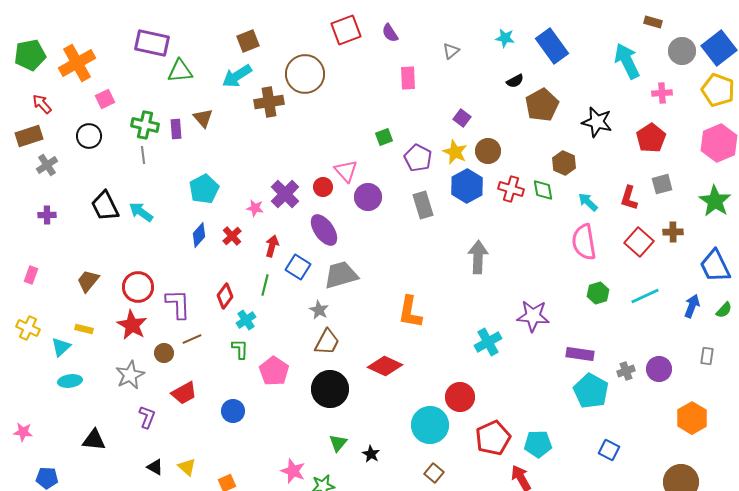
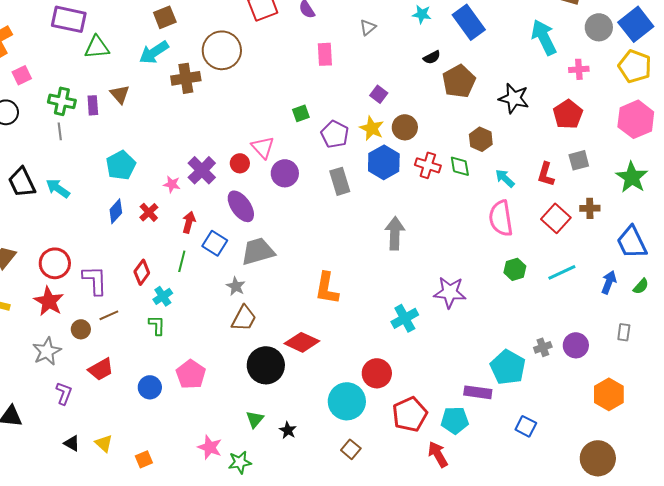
purple rectangle: (580, 354) -> (478, 392), moved
pink pentagon: (274, 371) -> (191, 374), moved
black circle: (330, 389) -> (266, 365), moved

